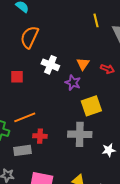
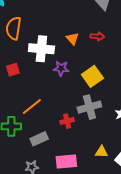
white cross: (50, 65) -> (41, 49), size x1.4
purple star: (73, 83) -> (61, 68), moved
red cross: (40, 136) -> (67, 121), moved

